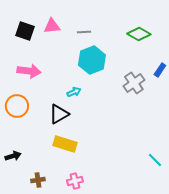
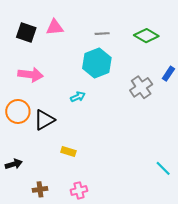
gray line: (84, 32) -> (102, 34), moved
black triangle: (59, 114) -> (44, 120), moved
yellow rectangle: (65, 144) -> (68, 151), size x0.6

